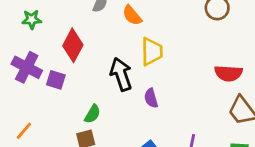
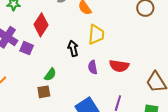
red semicircle: (228, 73) -> (119, 66), moved
black arrow: (121, 74) -> (73, 48), size x0.7

